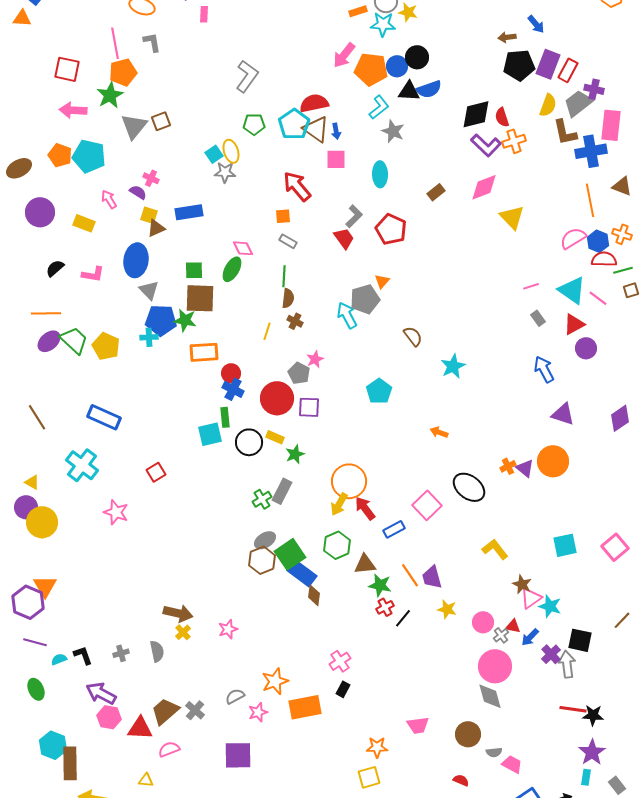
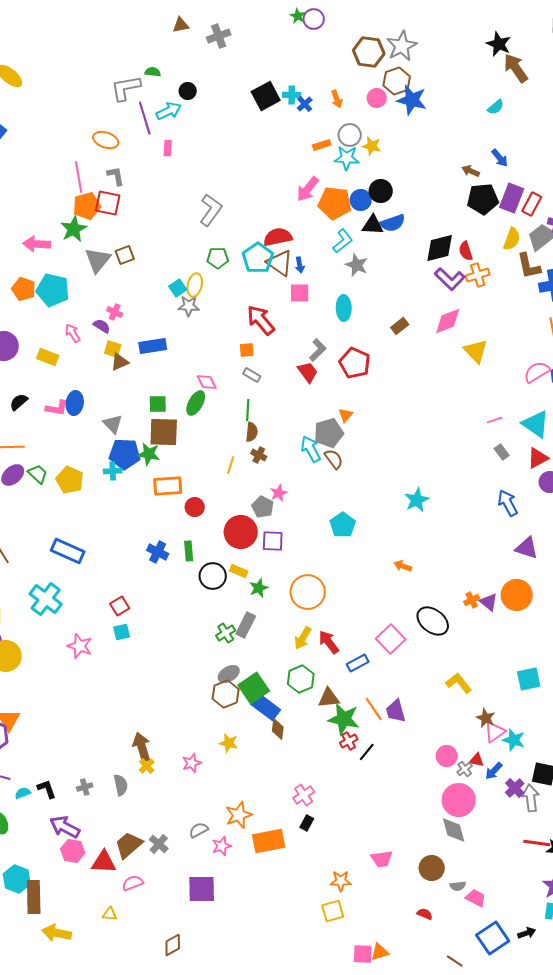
brown arrow: (507, 37) -> (471, 171), turned 30
red square: (67, 69) -> (108, 203), moved
yellow ellipse: (231, 151) -> (195, 285), turned 30
blue ellipse: (136, 260) -> (75, 403), moved, size x0.7
brown semicircle: (413, 336) -> (334, 459), moved
green trapezoid: (74, 340) -> (38, 474), size x0.7
blue cross: (233, 389) -> (158, 552), moved
cyan square: (210, 434) -> (122, 632), moved, size x0.7
orange circle: (349, 481) -> (308, 592), moved
green star: (380, 585) -> (344, 719), size x1.4
yellow star: (447, 609) -> (229, 743), moved
brown arrow: (178, 613) -> (142, 747), turned -120

